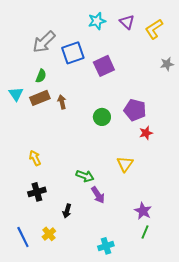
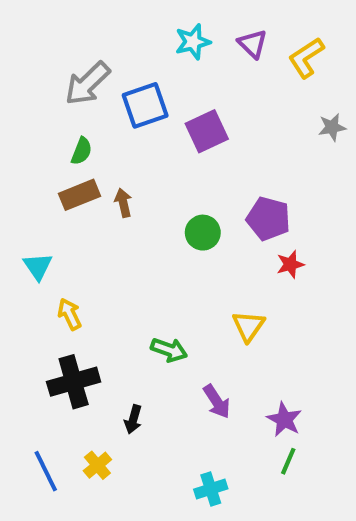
cyan triangle: (16, 94) -> (38, 266), moved
black cross: (37, 192) -> (74, 382), size x1.4
purple arrow: (98, 195) -> (217, 402), moved

